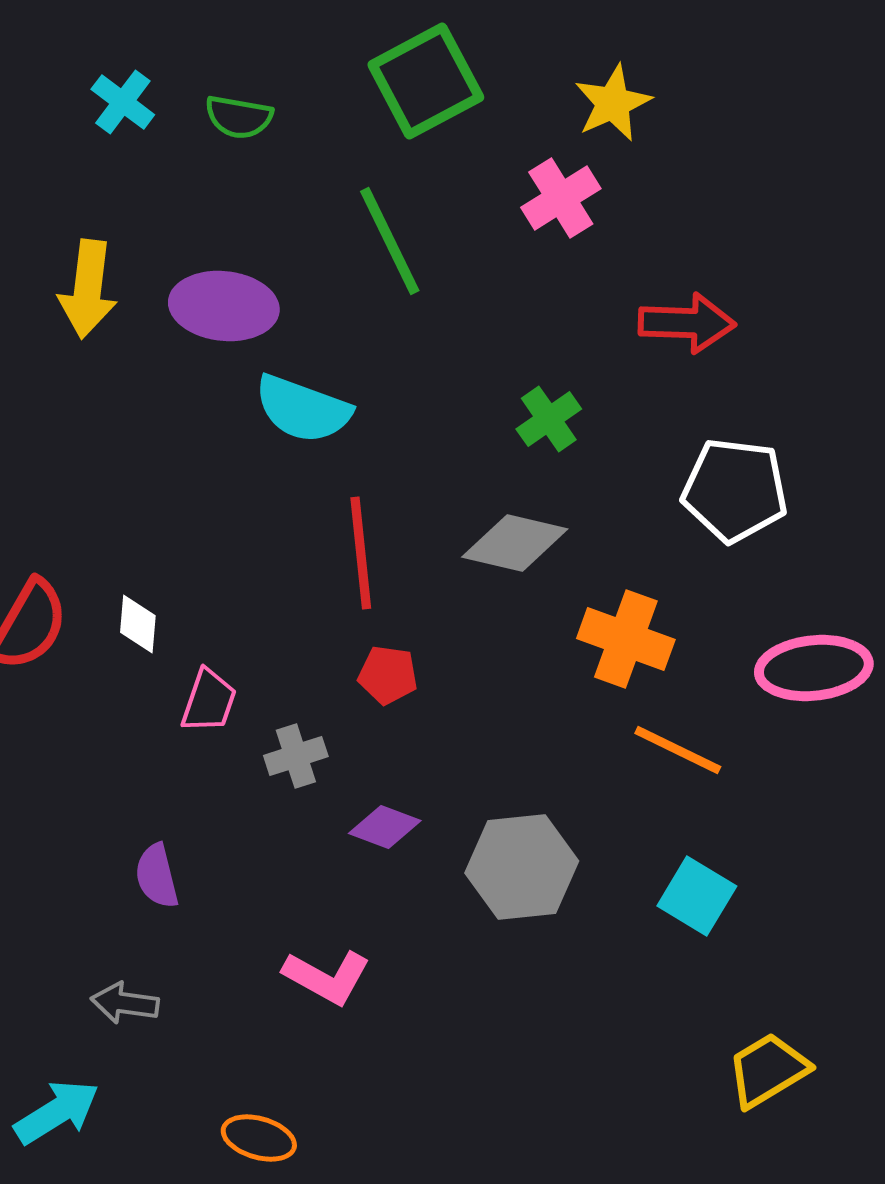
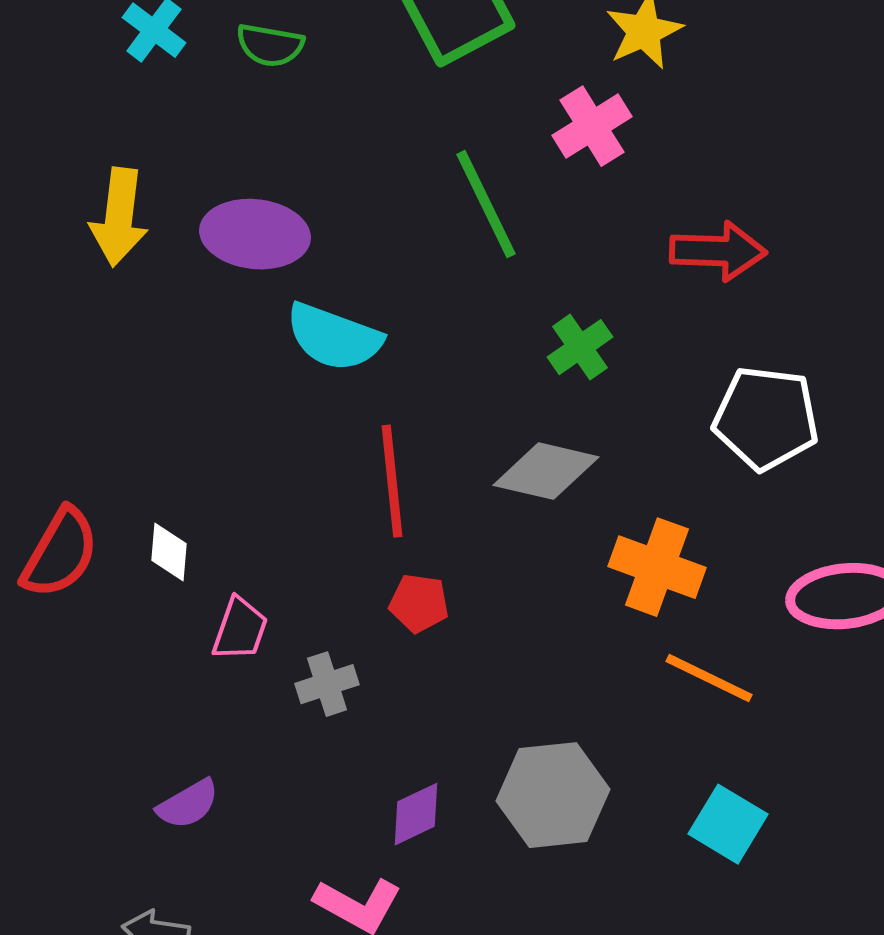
green line: (390, 241) -> (486, 204), moved
purple diamond: (385, 827) -> (416, 814), moved, turned -46
purple semicircle: (157, 876) -> (188, 804), turned -106

